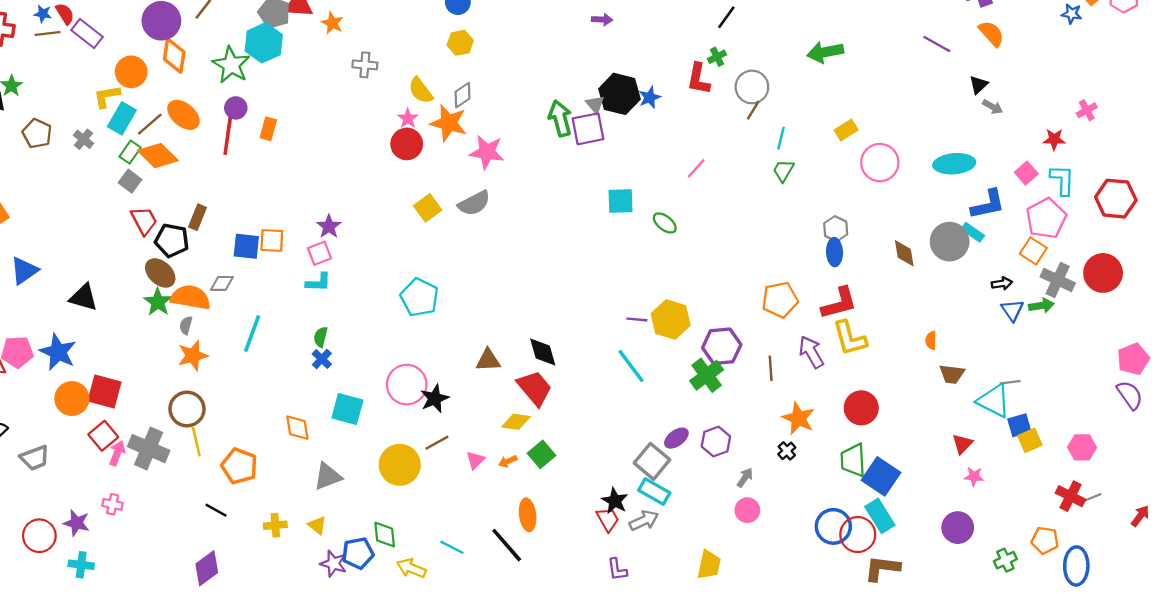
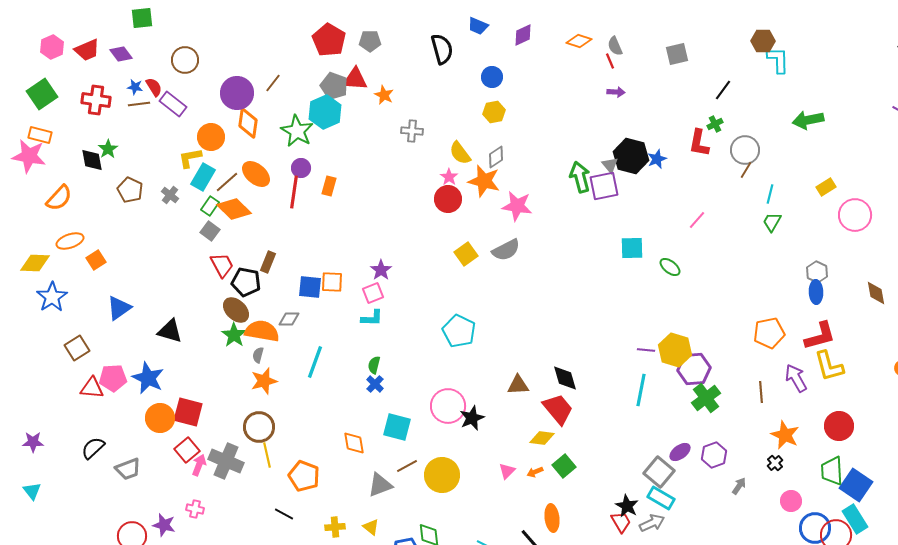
purple hexagon: (722, 346) -> (694, 369), moved
cyan line: (631, 366) -> (641, 390), turned 48
brown line: (437, 443) -> (407, 466), moved
pink circle: (747, 510) -> (791, 501), moved

